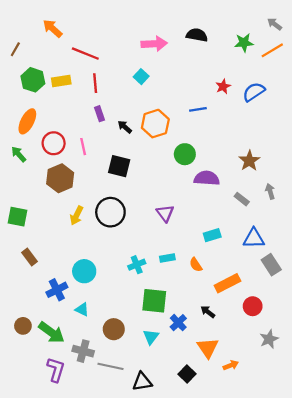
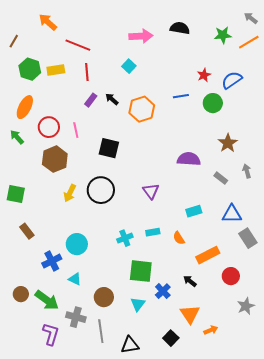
purple rectangle: (100, 114) -> (91, 100), turned 56
black arrow: (125, 127) -> (112, 99), moved
green circle: (185, 154) -> (213, 103), moved
gray line: (110, 366) -> (101, 331), turned 70

